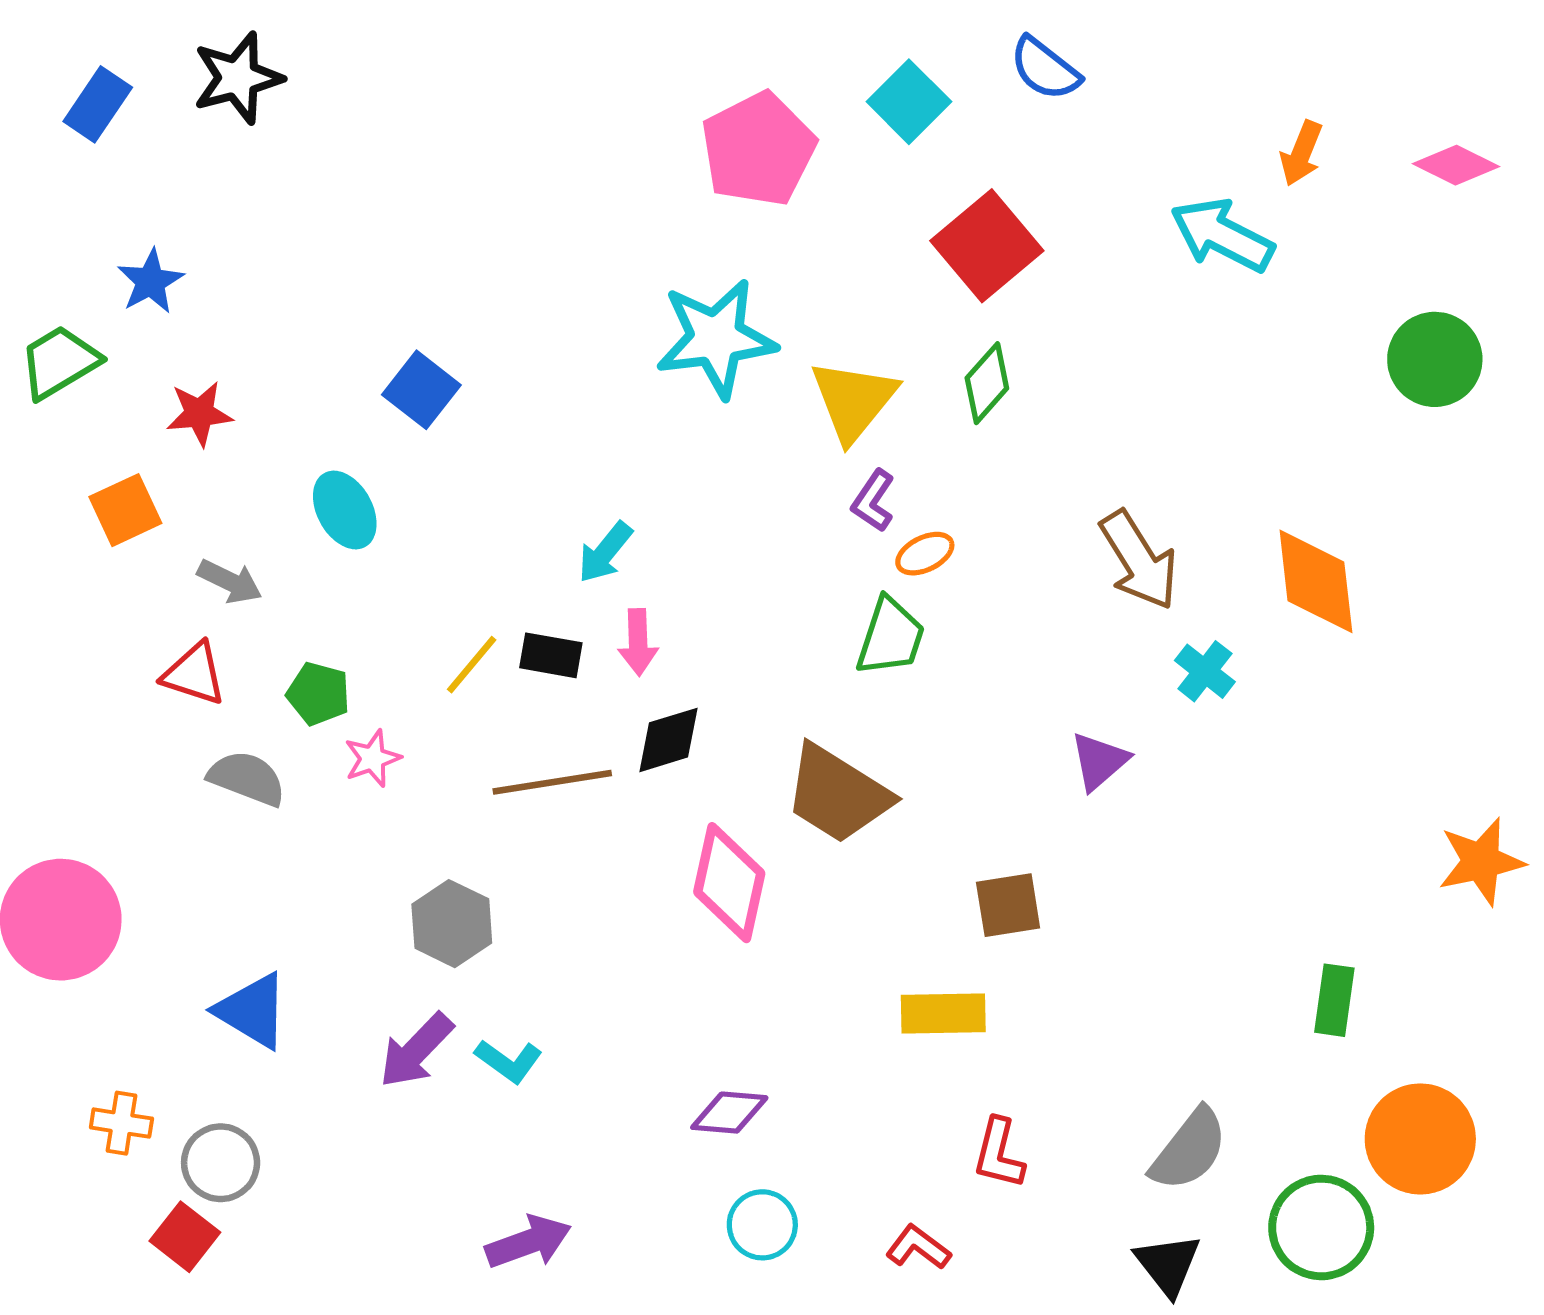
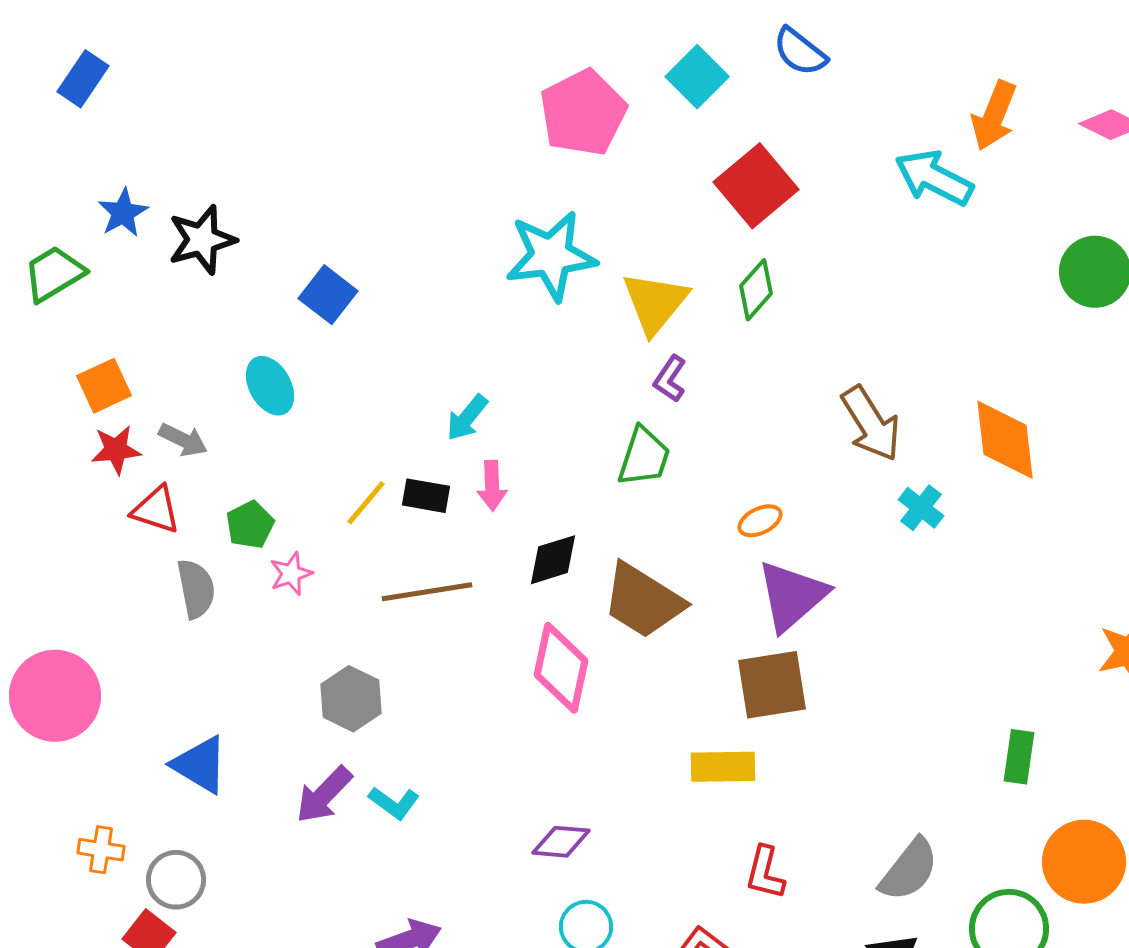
black star: (238, 78) -> (202, 240), moved
orange arrow: (1301, 153) -> (994, 116), size x1.4
red star: (199, 414) -> (116, 450), moved
orange ellipse: (925, 554) -> (760, 521), moved
green trapezoid: (890, 637) -> (644, 457), moved
green pentagon: (318, 694) -> (250, 525), turned 30
black diamond: (668, 740) -> (553, 560), moved
purple triangle: (1099, 761) -> (792, 596), moved, size x1.6
gray semicircle: (247, 778) -> (196, 589), turned 58
brown square: (1008, 905) -> (772, 685), size x1.4

